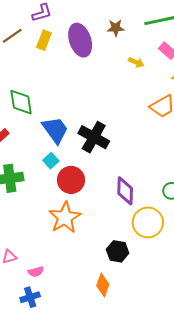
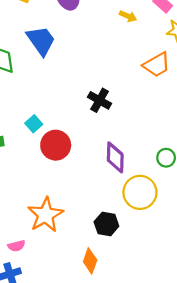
blue trapezoid: (55, 130) -> (41, 41), moved
black cross: (94, 137) -> (100, 100), moved, size x0.7
orange star: (65, 217) -> (46, 215), moved

